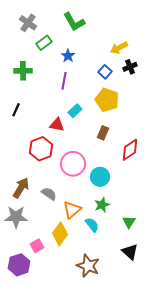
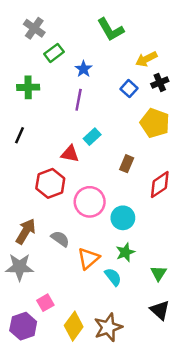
green L-shape: (74, 22) -> (111, 30), moved
yellow pentagon: (107, 100) -> (155, 123), moved
yellow diamond: (60, 234) -> (74, 326), moved
brown star: (88, 266) -> (108, 327), turned 30

